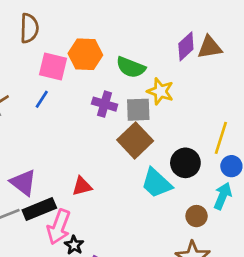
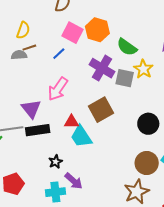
purple cross: (105, 104) -> (102, 68), size x1.4
brown square: (135, 140) -> (101, 110), moved
cyan trapezoid: (157, 183) -> (81, 137), moved
brown circle: (197, 216) -> (147, 163), size x1.5
pink arrow: (59, 227) -> (58, 89), moved

